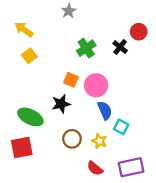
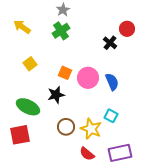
green cross: (86, 48) -> (61, 31), moved
yellow square: (29, 56) -> (30, 64), moved
blue semicircle: (105, 110) -> (112, 82), moved
yellow star: (99, 141) -> (91, 129), size x1.5

